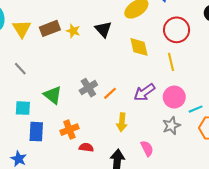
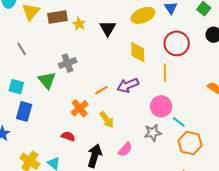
gray cross: (88, 88) -> (68, 63), moved
purple arrow: (144, 92) -> (128, 85), moved
cyan line: (196, 109) -> (179, 122), turned 48
yellow arrow: (122, 122) -> (107, 120), turned -54
orange cross: (69, 130) -> (80, 108), moved, turned -30
pink semicircle: (147, 148) -> (125, 149), turned 56

